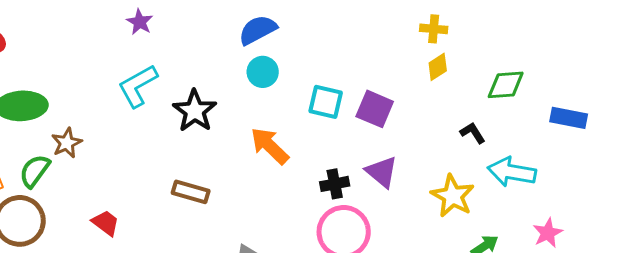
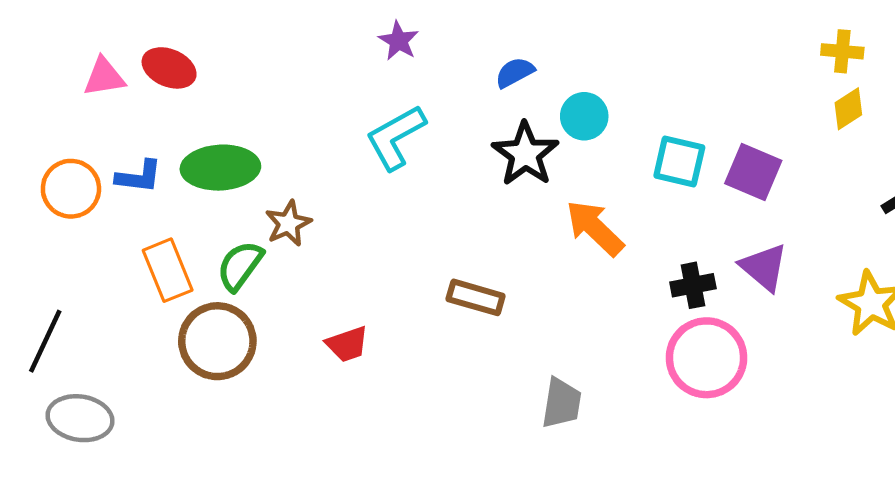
blue semicircle: (258, 30) -> (515, 72), moved, size x0.7
black star: (195, 111) -> (525, 154), moved
red trapezoid: (106, 223) -> (347, 344), turned 124

